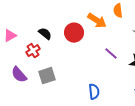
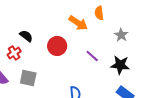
red circle: (74, 33) -> (57, 46), moved
gray square: (47, 76) -> (28, 78), turned 30

